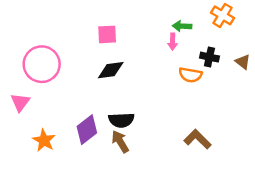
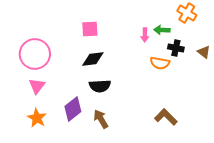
green arrow: (182, 26) -> (162, 30), moved
pink triangle: (20, 102) -> (37, 86), moved
black semicircle: (121, 120) -> (100, 86), moved

